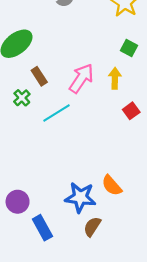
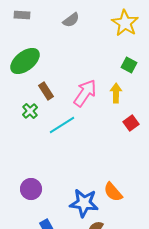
purple circle: (18, 202) -> (31, 189), moved

